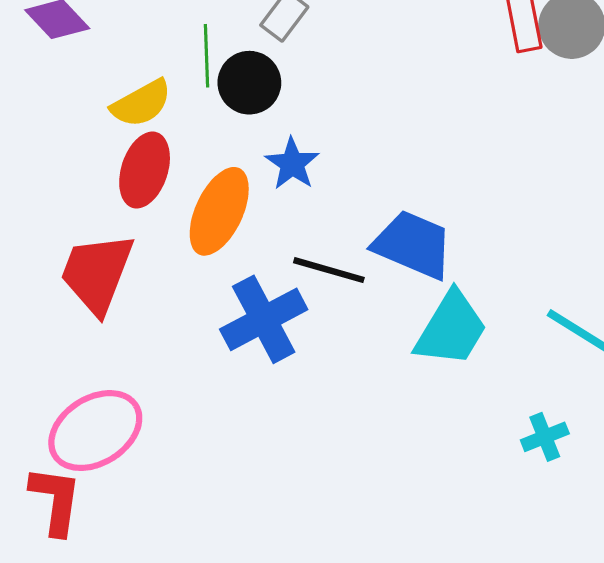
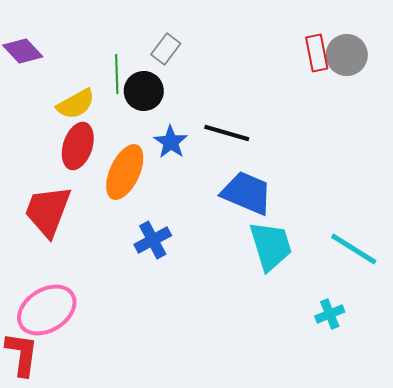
black line: (329, 270) -> (227, 133), moved
blue cross: (264, 319) -> (153, 240), size x0.7
cyan trapezoid: (451, 329) -> (271, 246), turned -48

